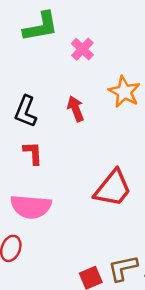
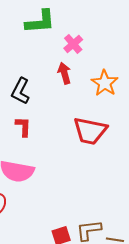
red arrow: (76, 109) -> (64, 73), moved
red trapezoid: (113, 188) -> (90, 131), moved, turned 57

